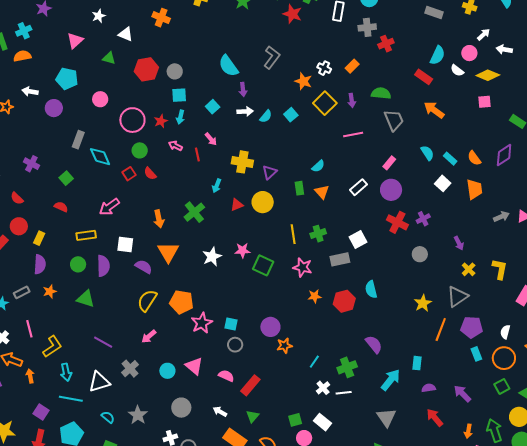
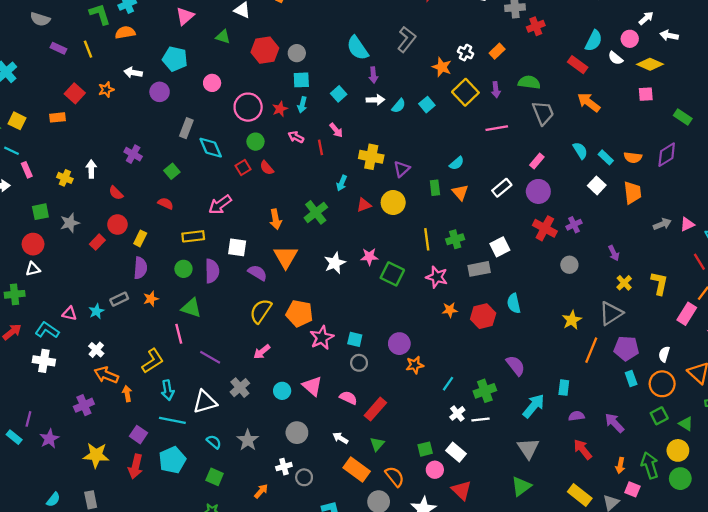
orange semicircle: (474, 158) -> (633, 157), turned -49
pink line: (29, 329) -> (179, 334), moved

